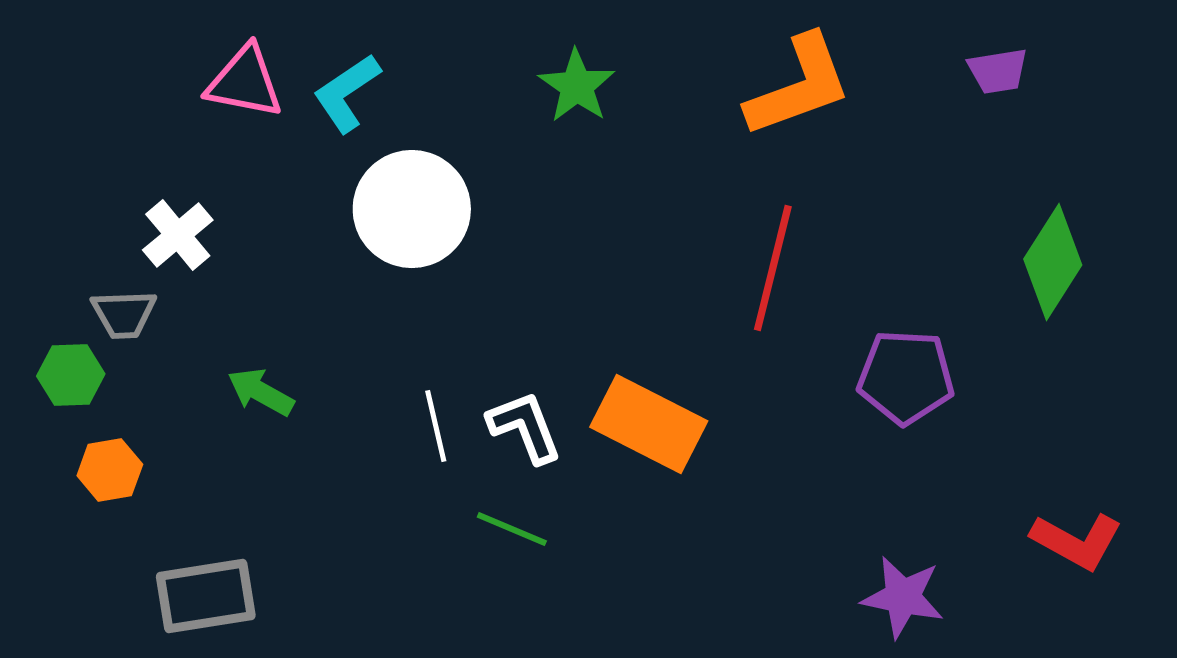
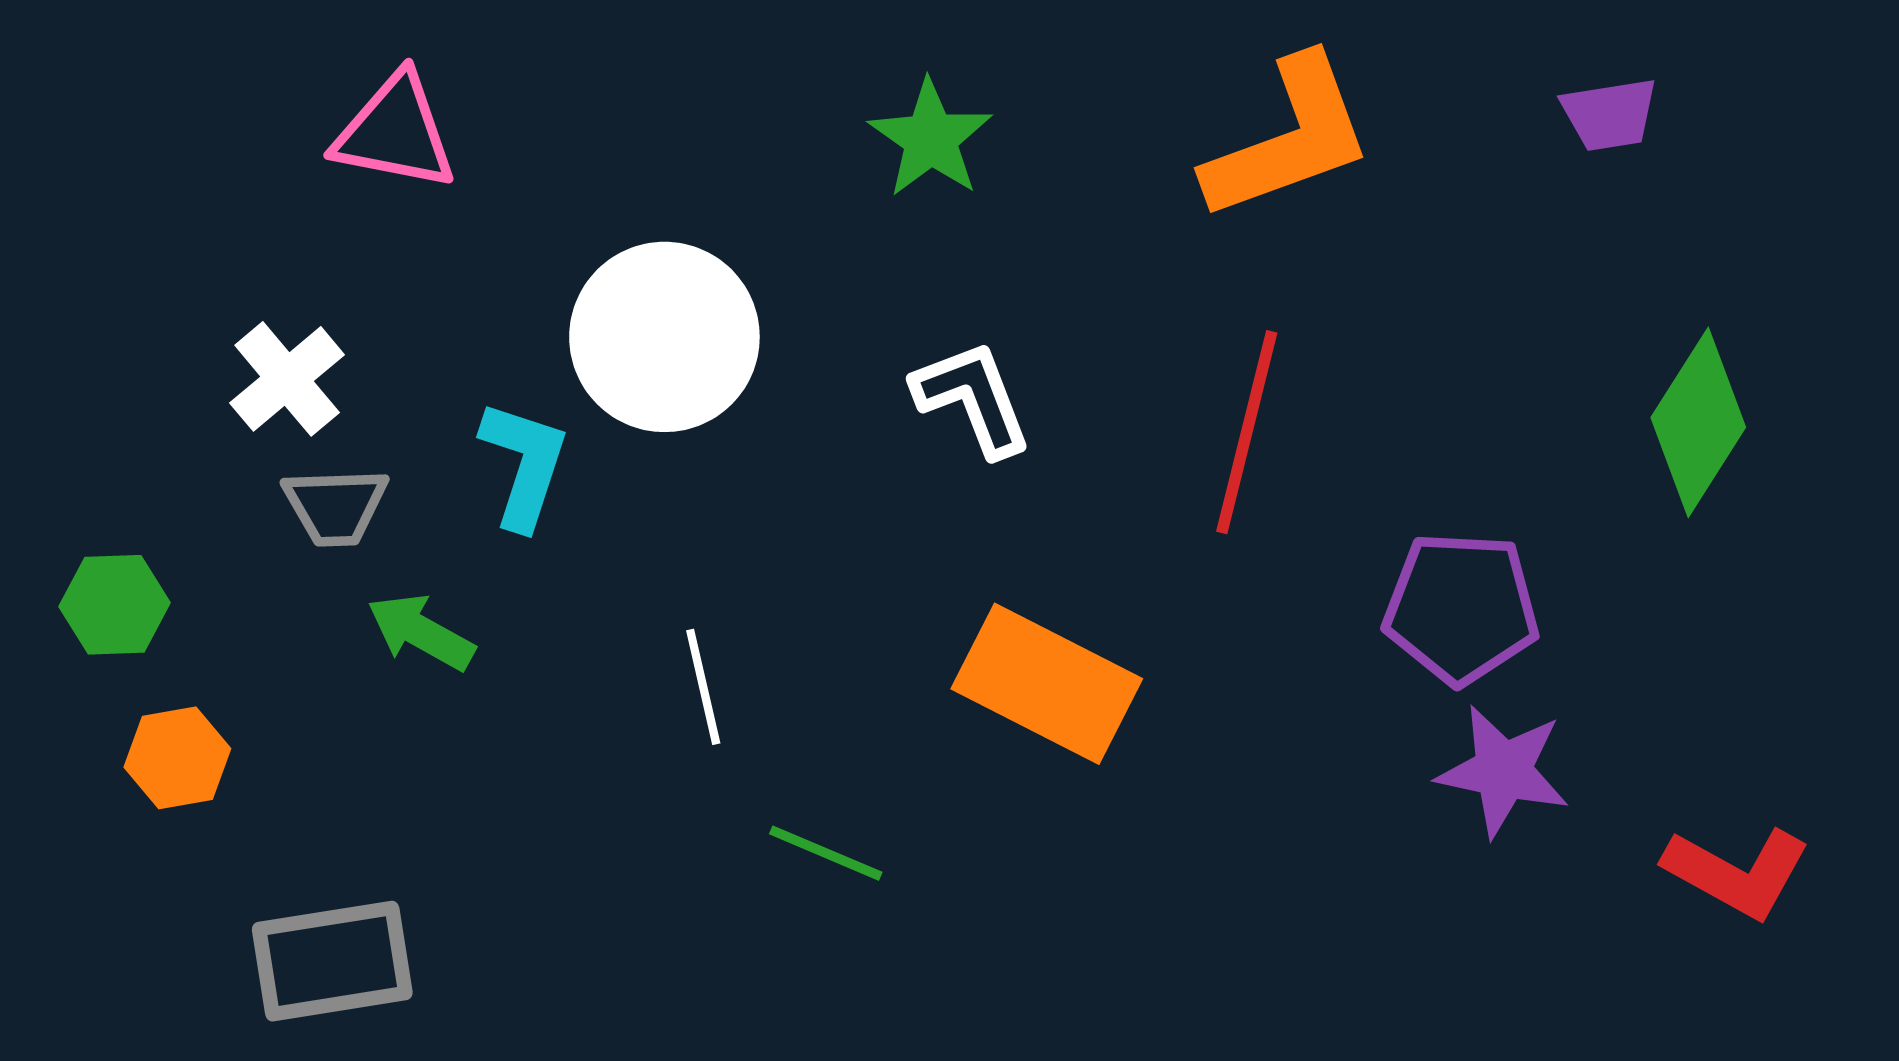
cyan L-shape: (347, 93) -> (524, 464), moved, turned 142
gray trapezoid: (124, 314) -> (335, 506), moved
white L-shape: (525, 427) -> (973, 398), moved
purple star: (903, 597) -> (1503, 771), moved

